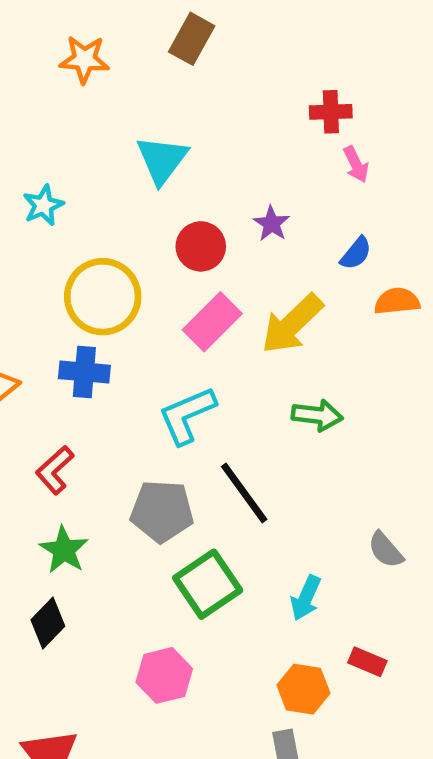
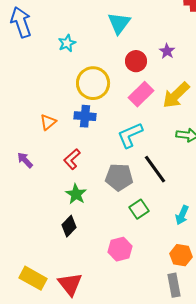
green square: (208, 584) -> (139, 209), size x0.7

